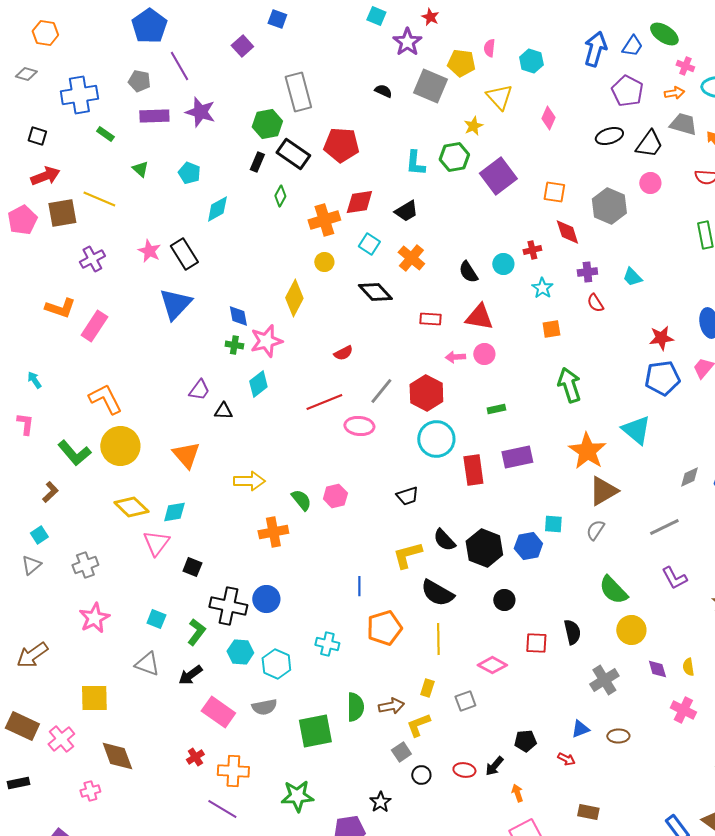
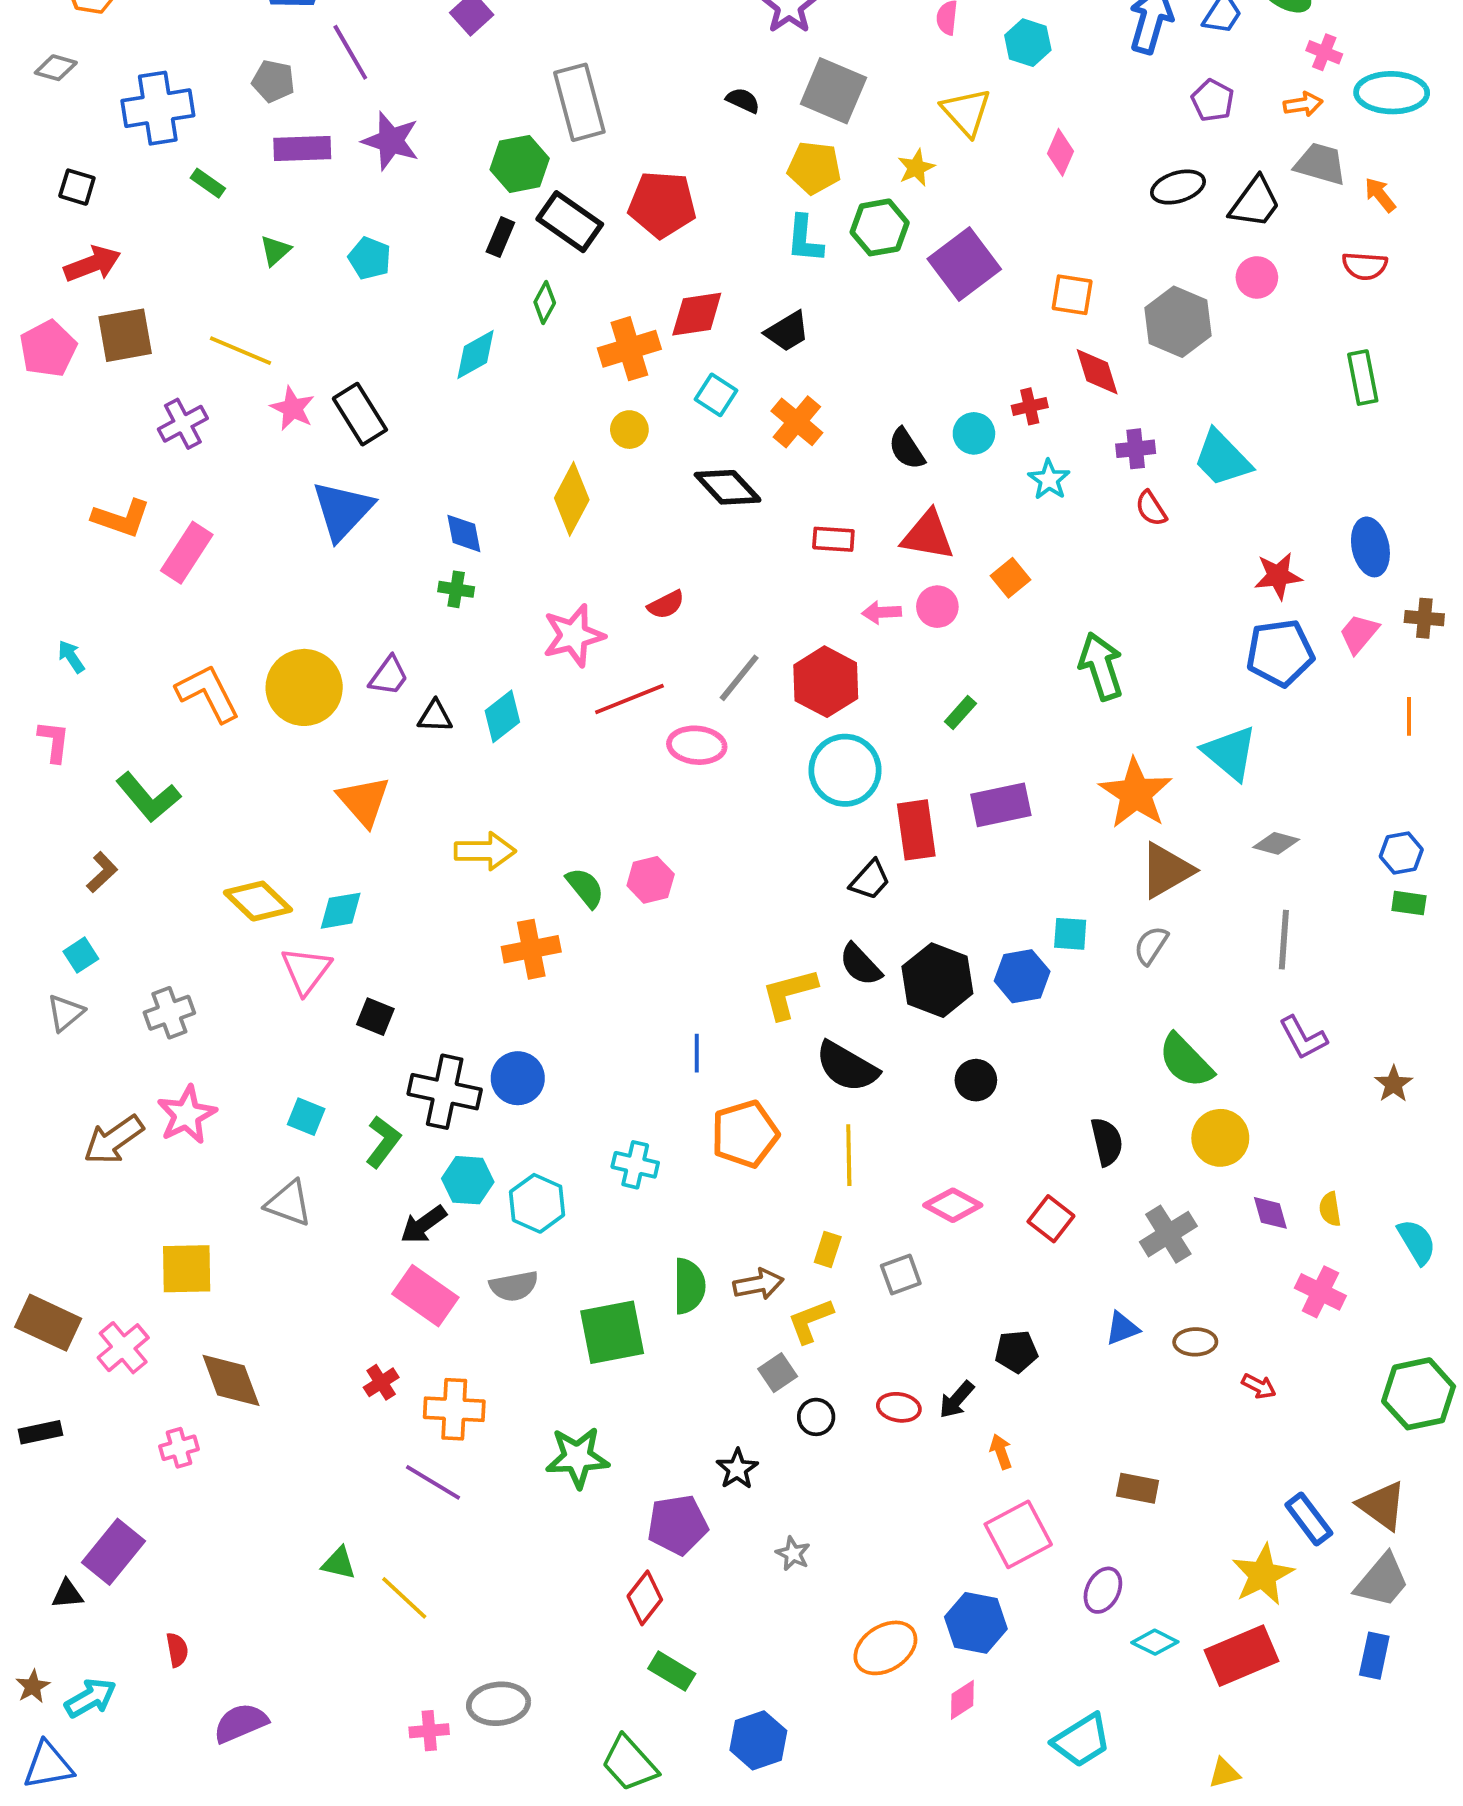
yellow pentagon: (461, 63) -> (814, 168), moved
purple pentagon: (627, 91) -> (1213, 100), size x0.7
green triangle: (140, 169) -> (275, 251), turned 36
yellow line: (99, 199) -> (241, 351), moved
cyan diamond: (217, 209) -> (475, 354), moved
cyan trapezoid: (632, 277) -> (1222, 458), size x1.6
orange square: (551, 329) -> (1011, 578), moved, turned -30
pink star: (266, 341) -> (574, 635), moved
cyan diamond: (258, 384) -> (502, 716), moved
green rectangle: (496, 409) -> (960, 712), turned -36
yellow circle: (120, 446) -> (304, 687), moved
gray diamond: (689, 477) -> (1276, 843), moved, turned 40
black trapezoid: (407, 496) -> (870, 880), moved, turned -30
gray line: (664, 527) -> (1284, 940), turned -60
red square: (536, 643) -> (1051, 1219), moved, turned 35
brown arrow: (32, 655) -> (114, 1140), moved
black arrow: (190, 675) -> (423, 1224), moved
red arrow: (566, 759) -> (1259, 1386), moved

